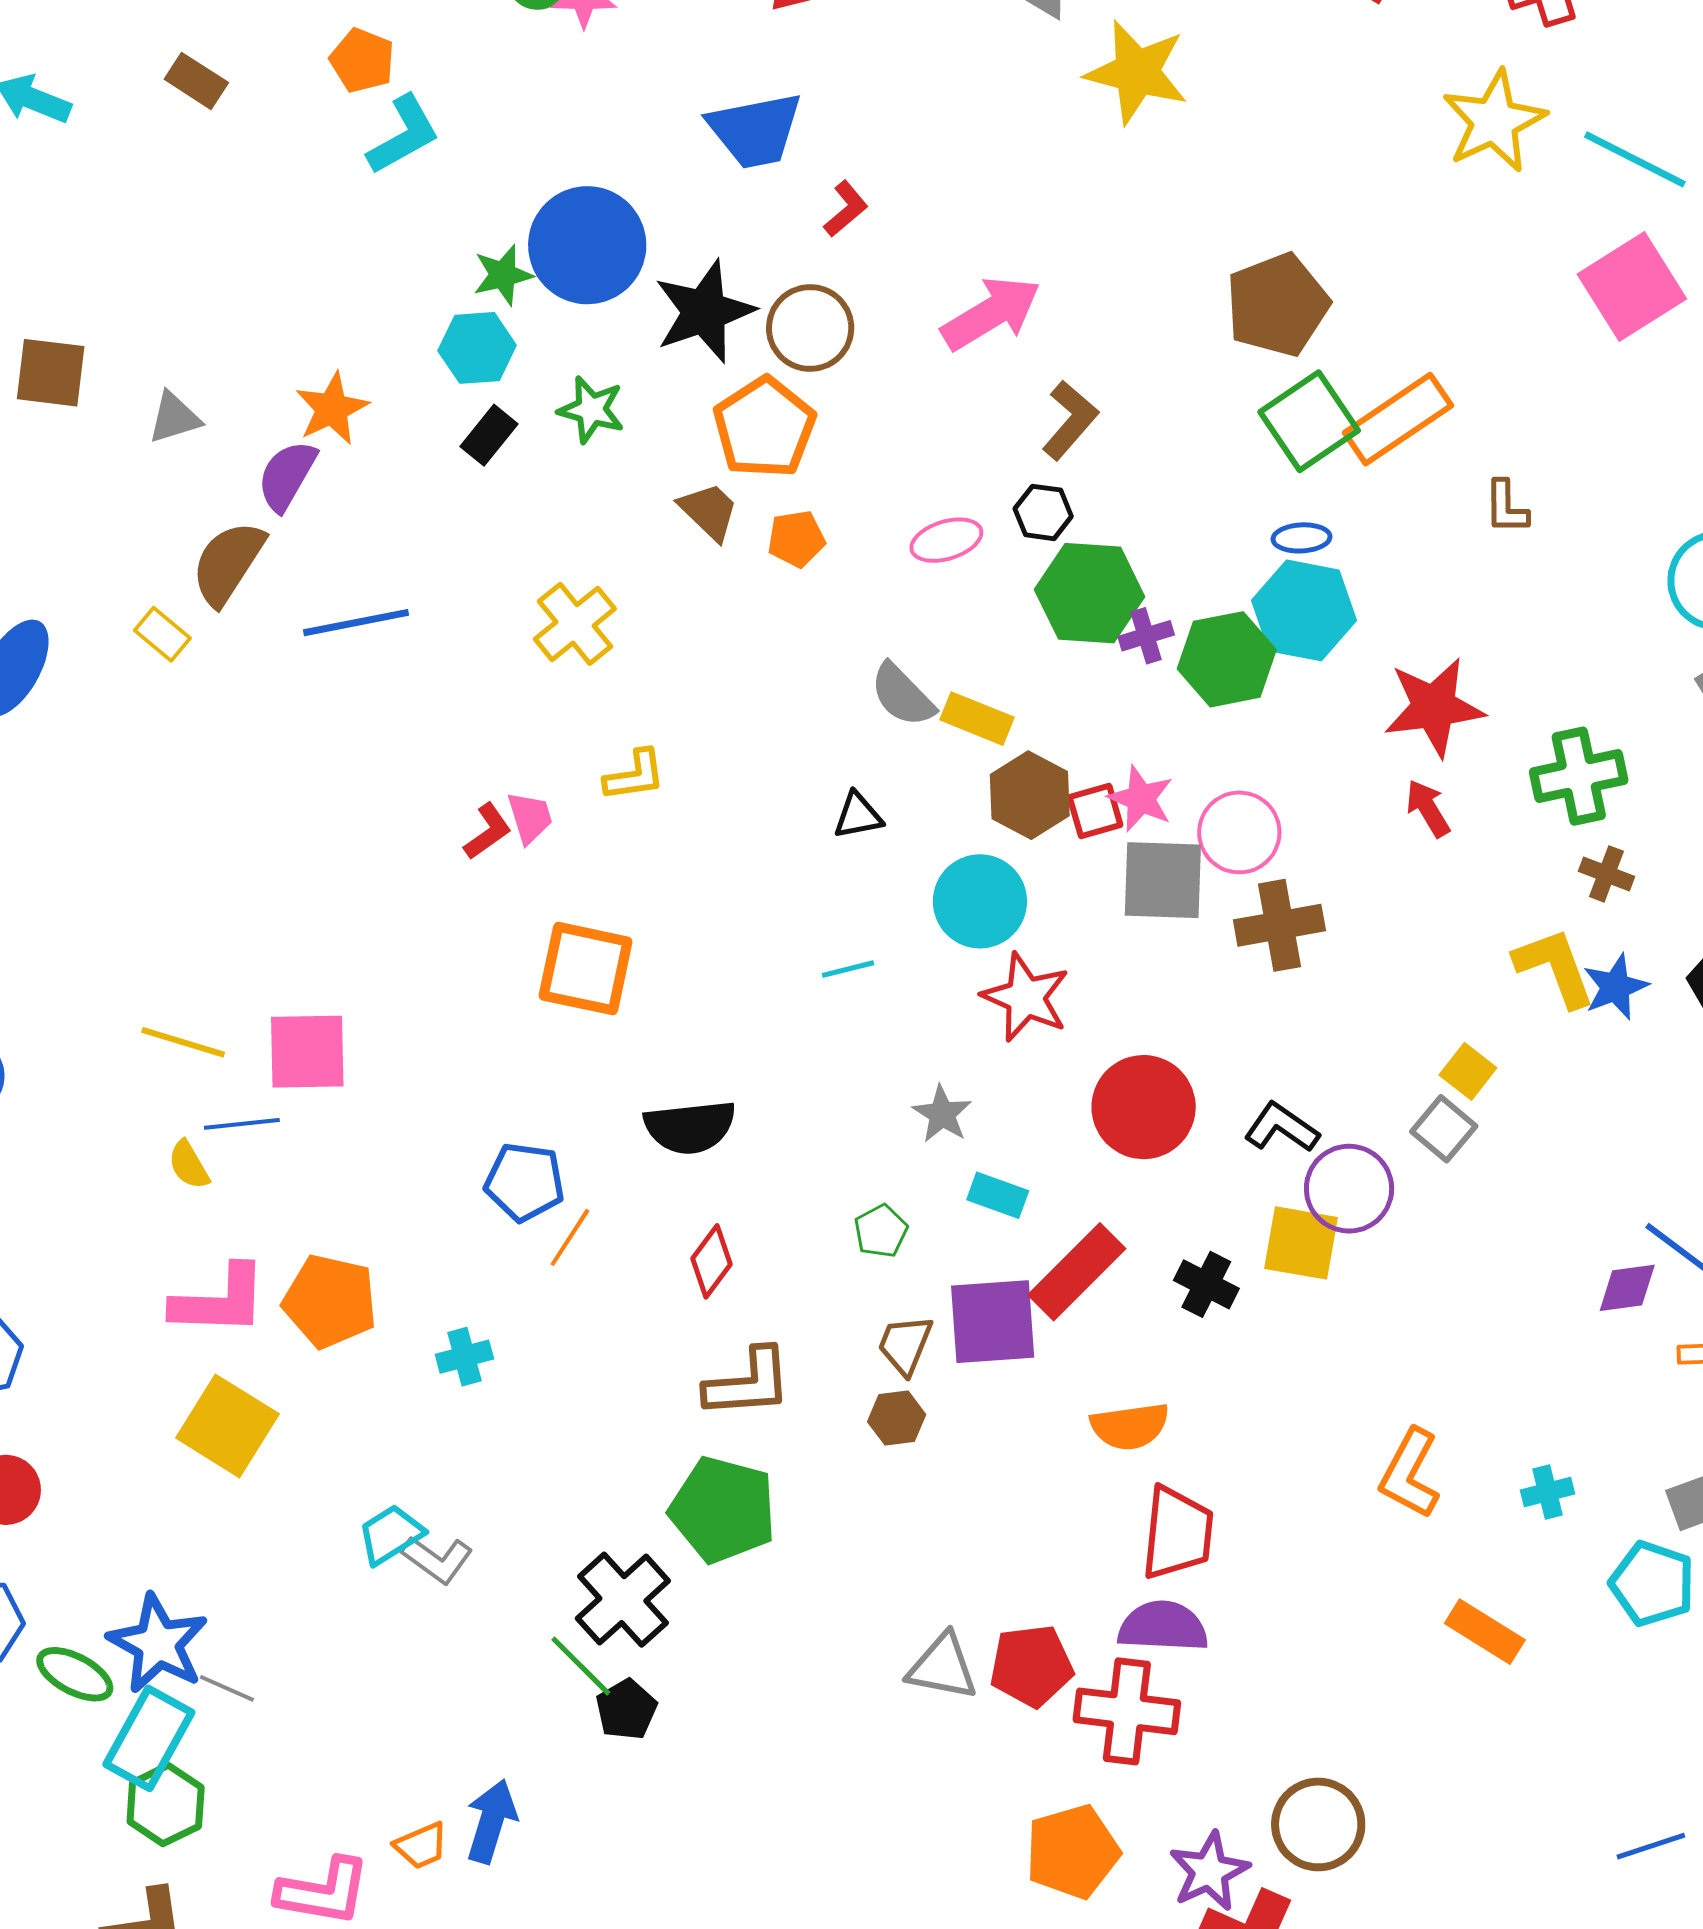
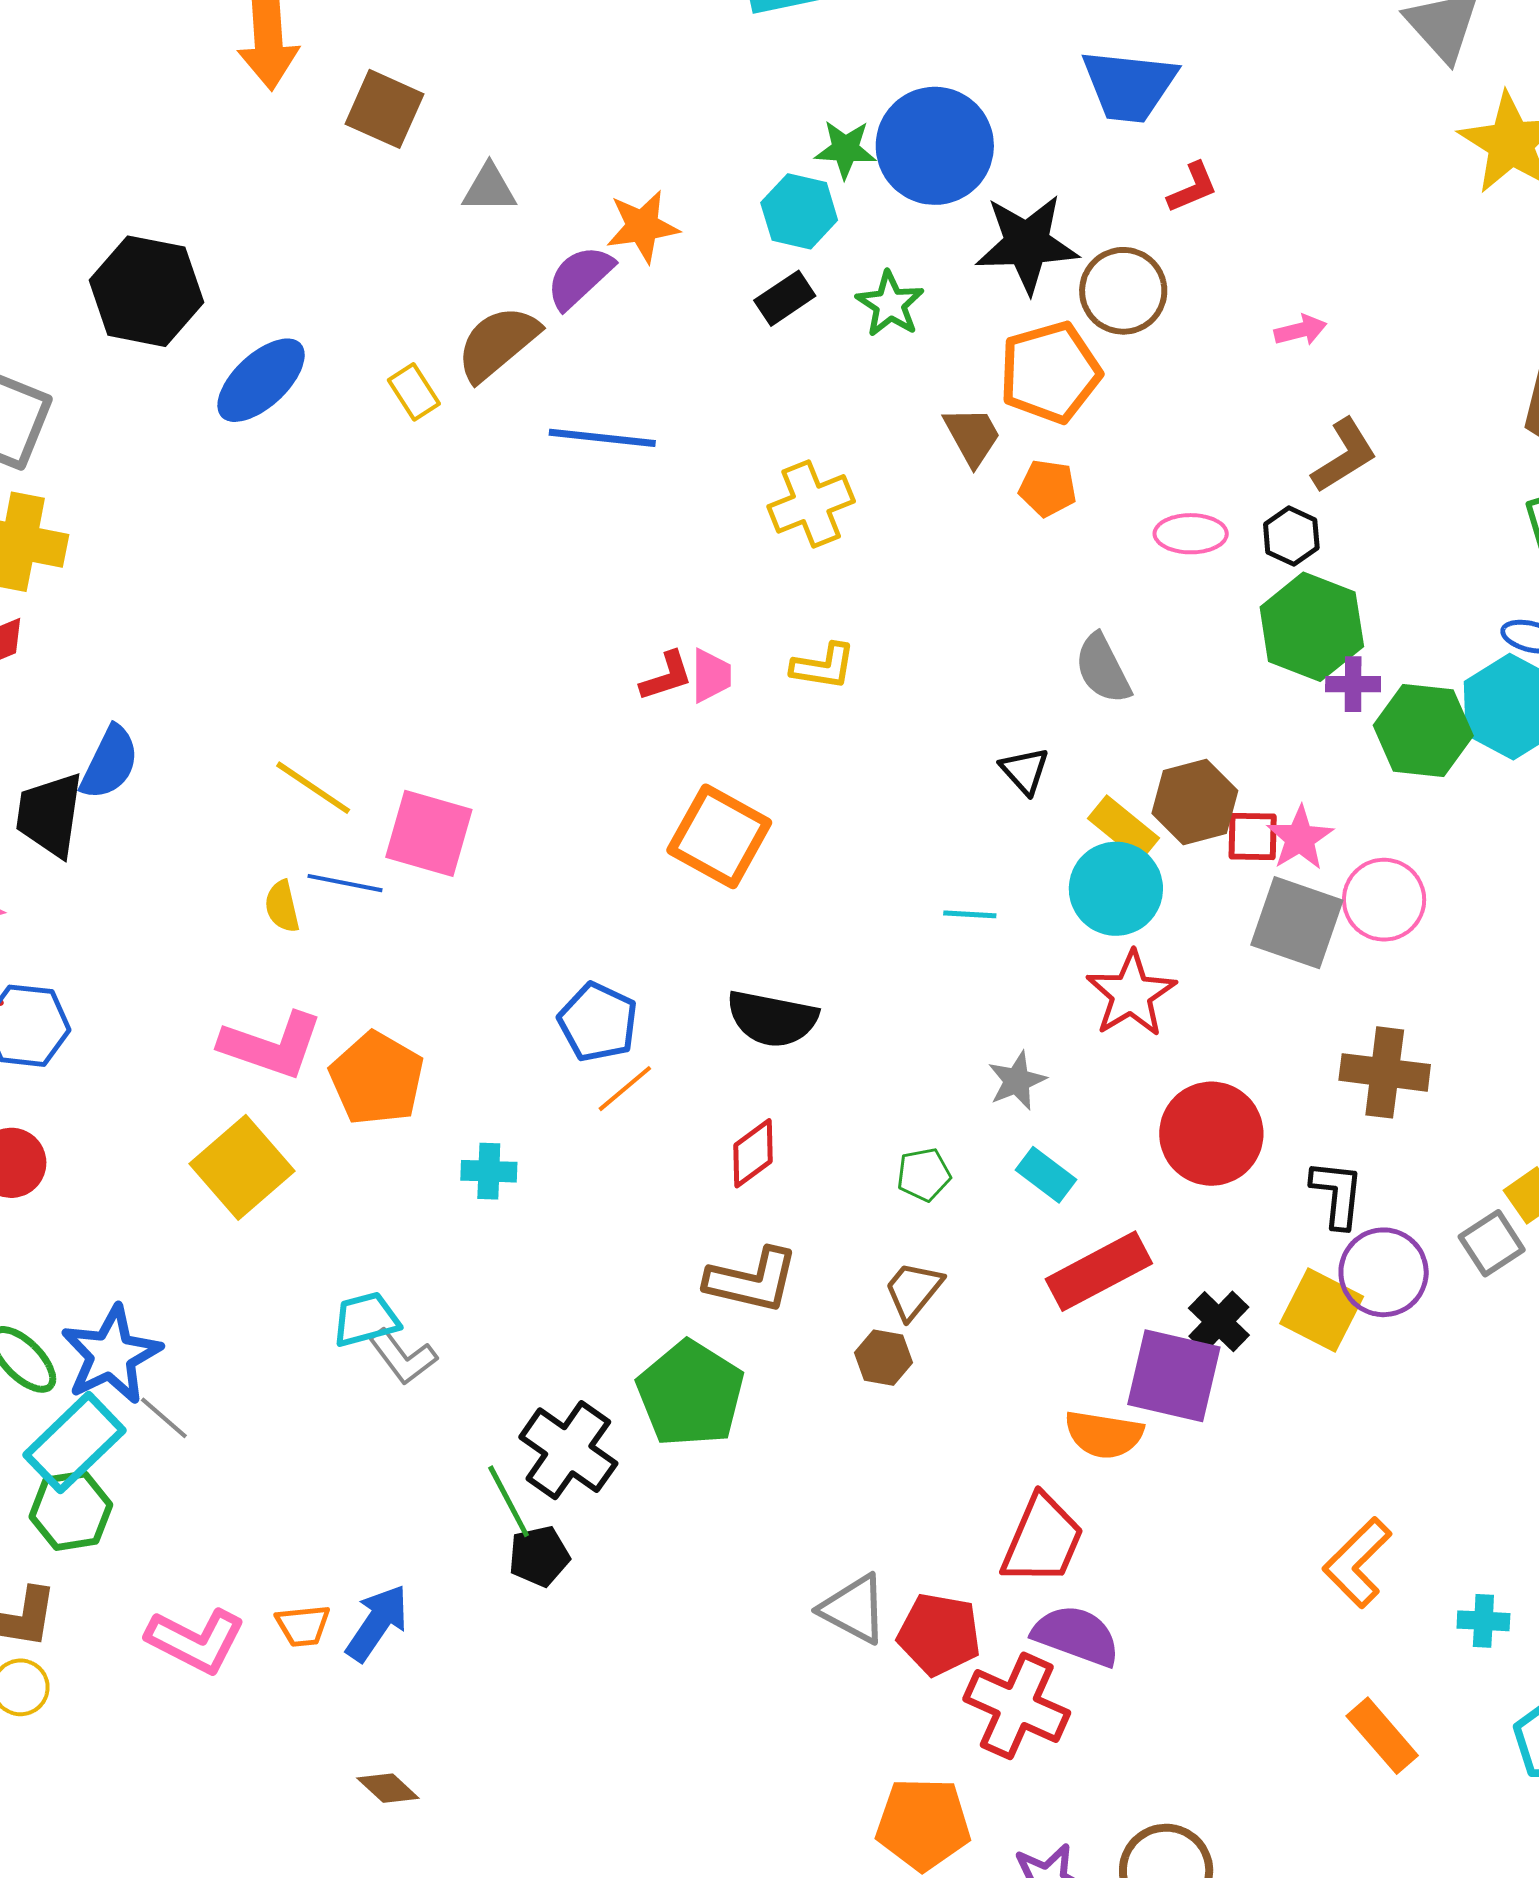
pink arrow: (991, 313) -> (1300, 330), size x0.5
yellow rectangle: (977, 719) -> (1124, 828), moved
black triangle: (858, 816) -> (1025, 771), turned 42
brown cross: (1279, 925) -> (1385, 1072), moved
black L-shape: (1282, 1128) -> (1337, 1194), turned 44
purple square: (993, 1322) -> (1174, 1376), moved
red trapezoid: (1177, 1533) -> (1042, 1540), moved
black cross: (623, 1600) -> (568, 1450), turned -30

